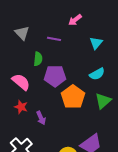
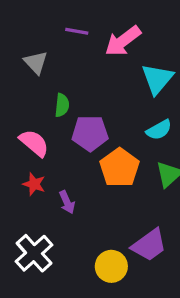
pink arrow: (75, 20) -> (123, 41), size x1.6
purple line: (54, 39) -> (77, 31), moved
cyan triangle: (96, 43) -> (157, 79), size x1.5

